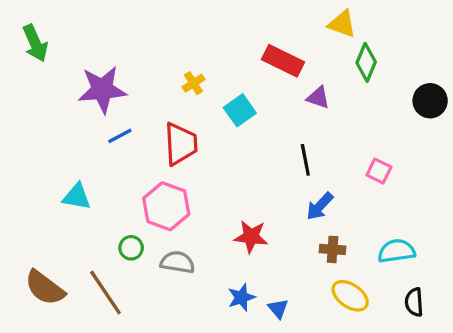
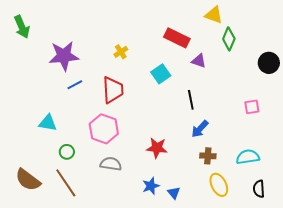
cyan square: (240, 110) -> (161, 74), moved
pink square: (379, 171) -> (252, 107), moved, turned -35
green circle: (131, 248) -> (67, 152), moved
yellow ellipse: (350, 296) -> (219, 185), turned 30

